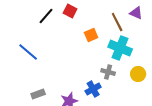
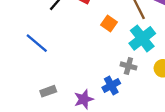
orange square: (91, 35) -> (109, 24), turned -32
cyan cross: (120, 48) -> (142, 38), turned 30

